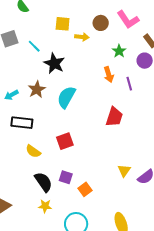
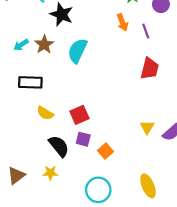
cyan arrow: (11, 95) -> (21, 45), moved
red trapezoid: (114, 117) -> (150, 69), moved
red square: (65, 141) -> (79, 115), moved
yellow star: (45, 206) -> (50, 173), moved

